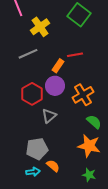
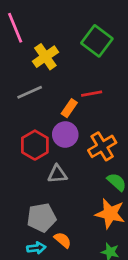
gray triangle: (49, 116) -> (57, 174), turned 35

